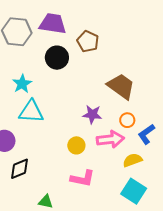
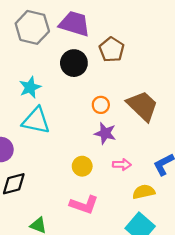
orange circle: (127, 120) -> (101, 105), moved
pink arrow: (110, 139) -> (122, 165), size x0.6

